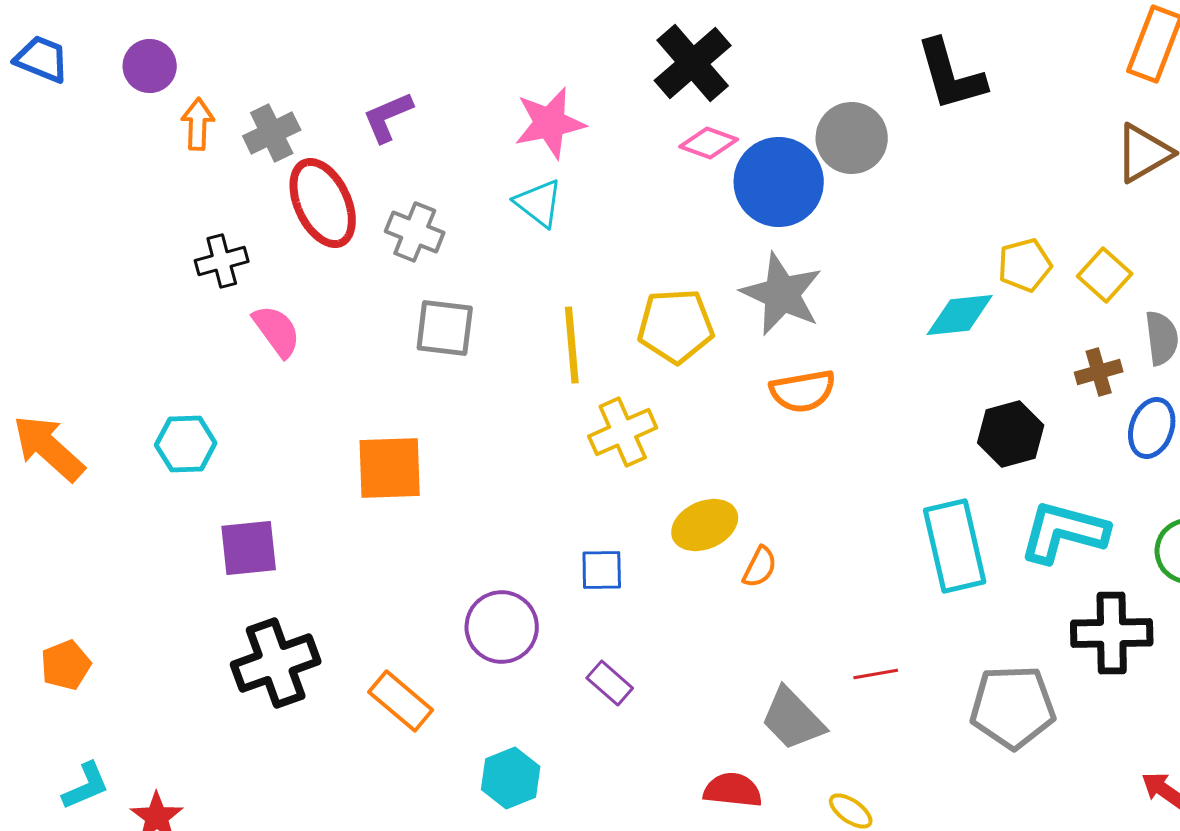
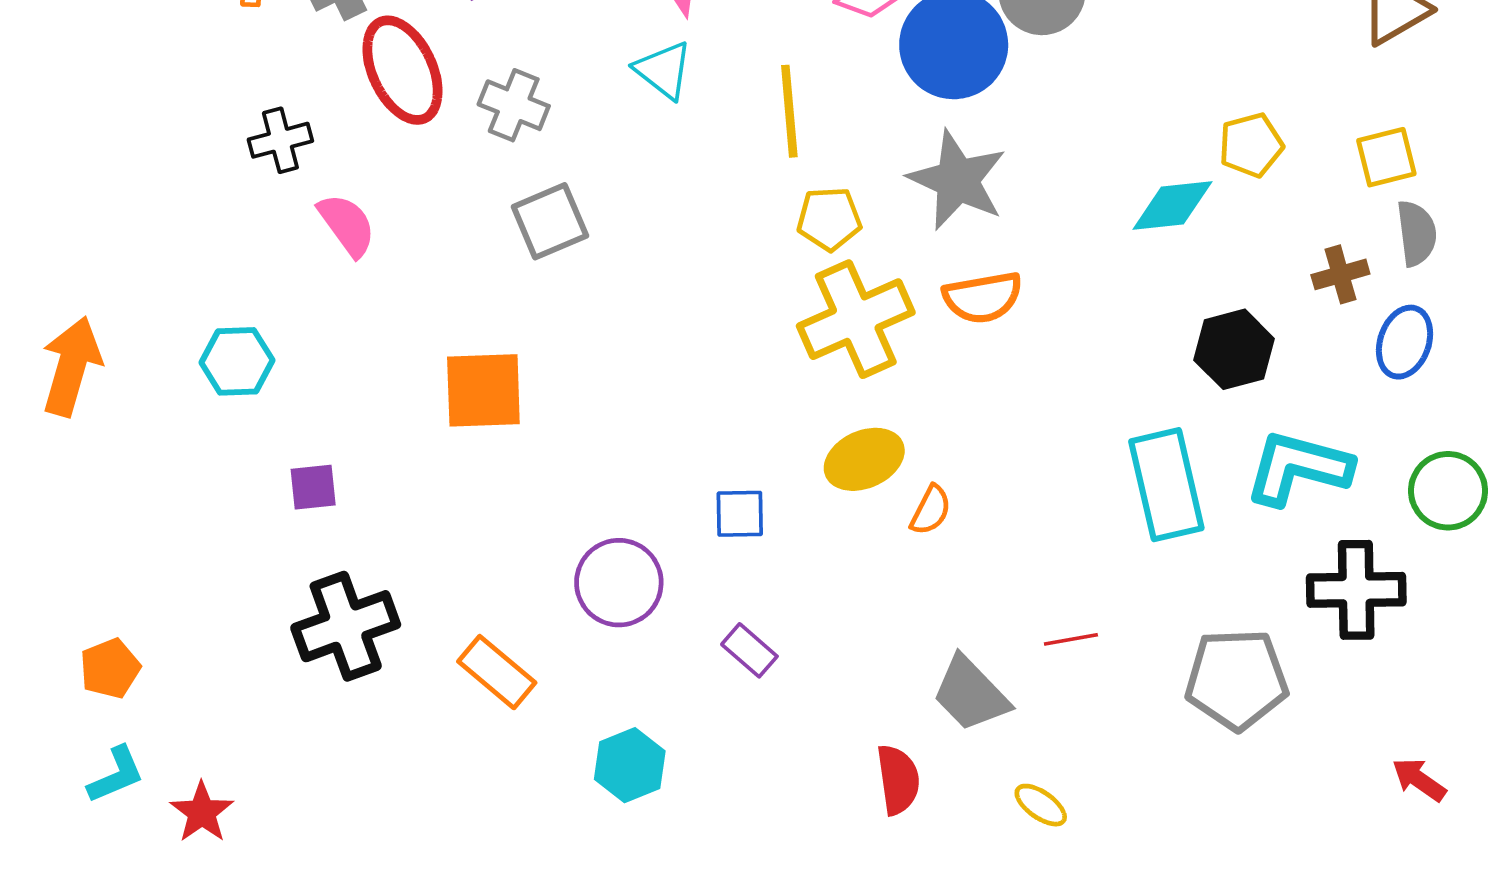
yellow square: (1105, 275) -> (1386, 157), moved, turned 34
yellow pentagon: (676, 326) -> (829, 219), size x0.7
gray square: (445, 328) -> (550, 221), turned -30
yellow line: (572, 345) -> (789, 111), moved
yellow cross: (623, 432) -> (856, 319), moved, size x1.4
orange arrow: (49, 448) -> (71, 366), turned 64
purple square: (249, 548) -> (313, 487), size x0.7
orange pentagon: (66, 665) -> (110, 668), moved
red semicircle: (733, 790) -> (898, 780), turned 76

